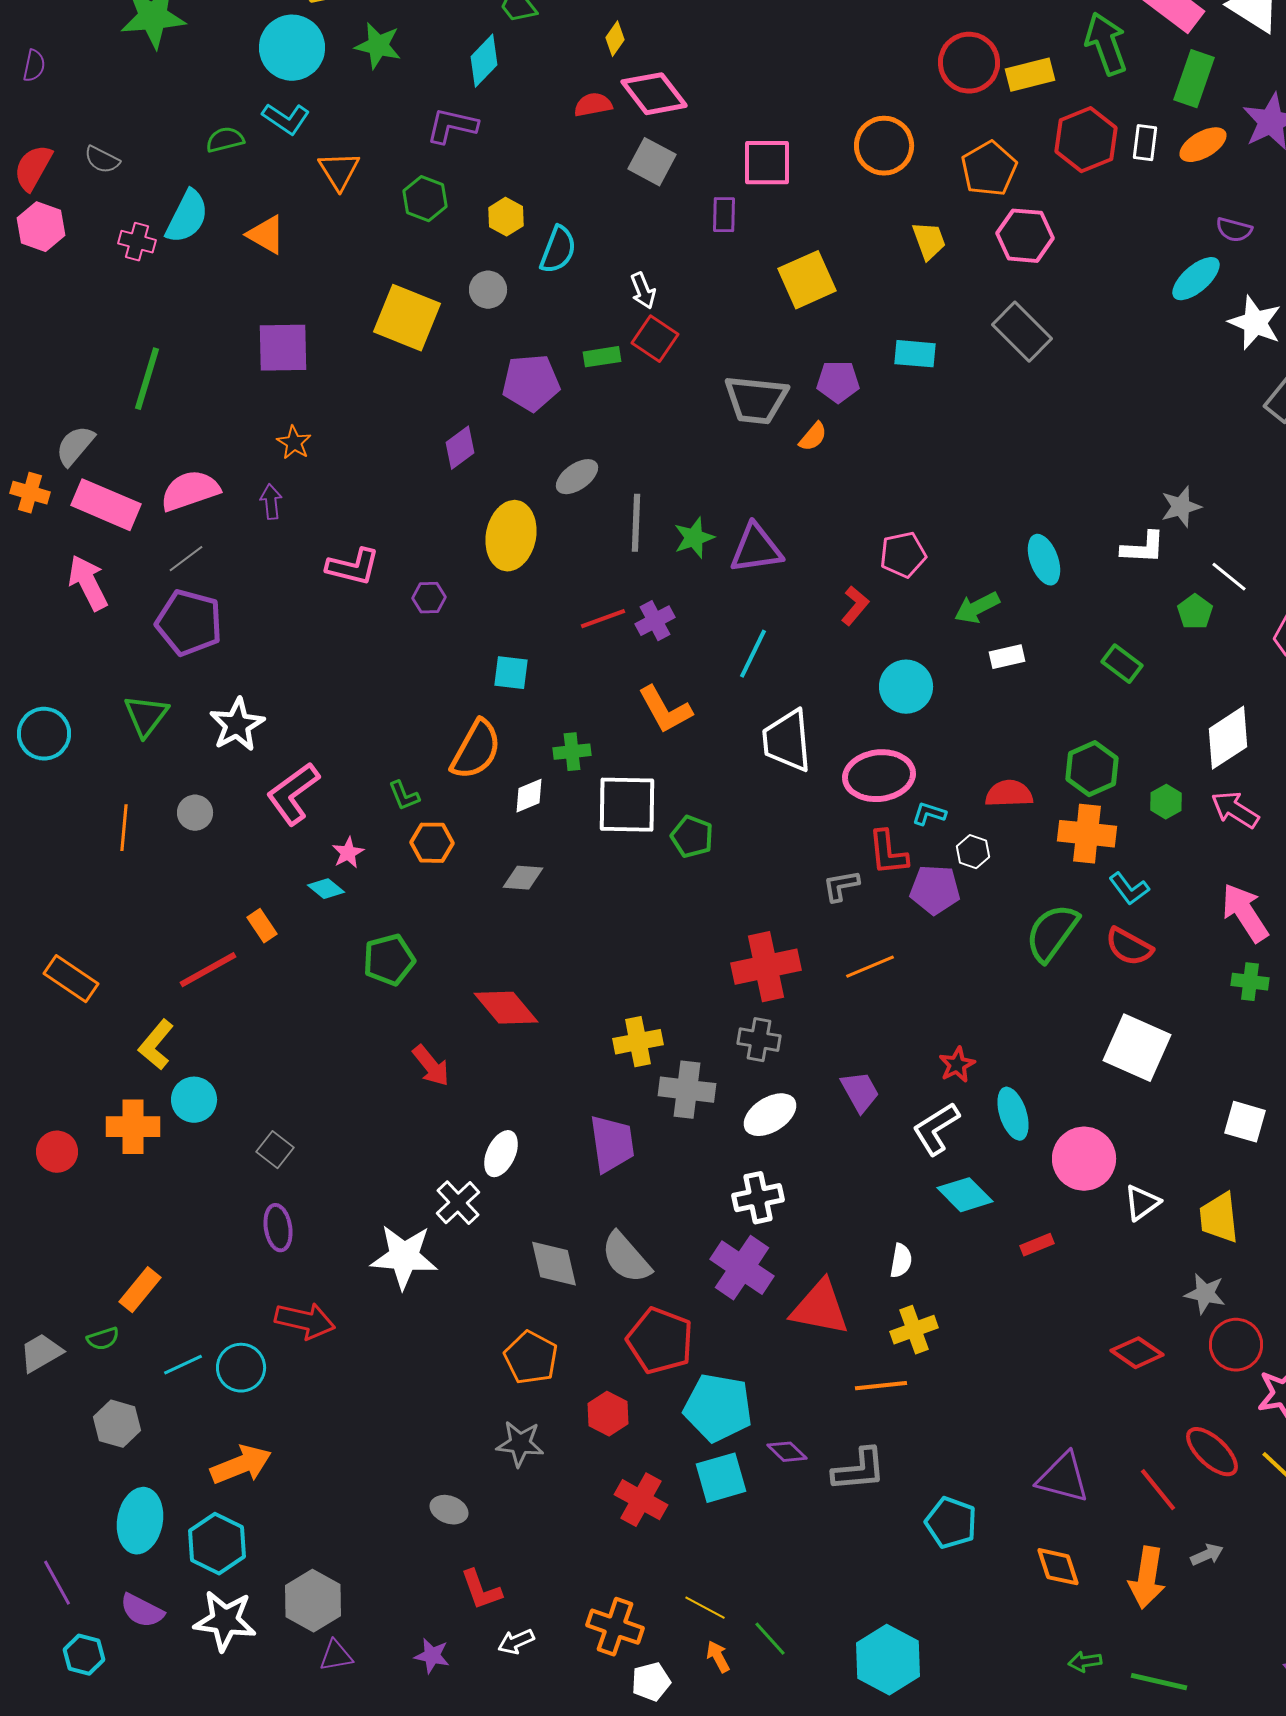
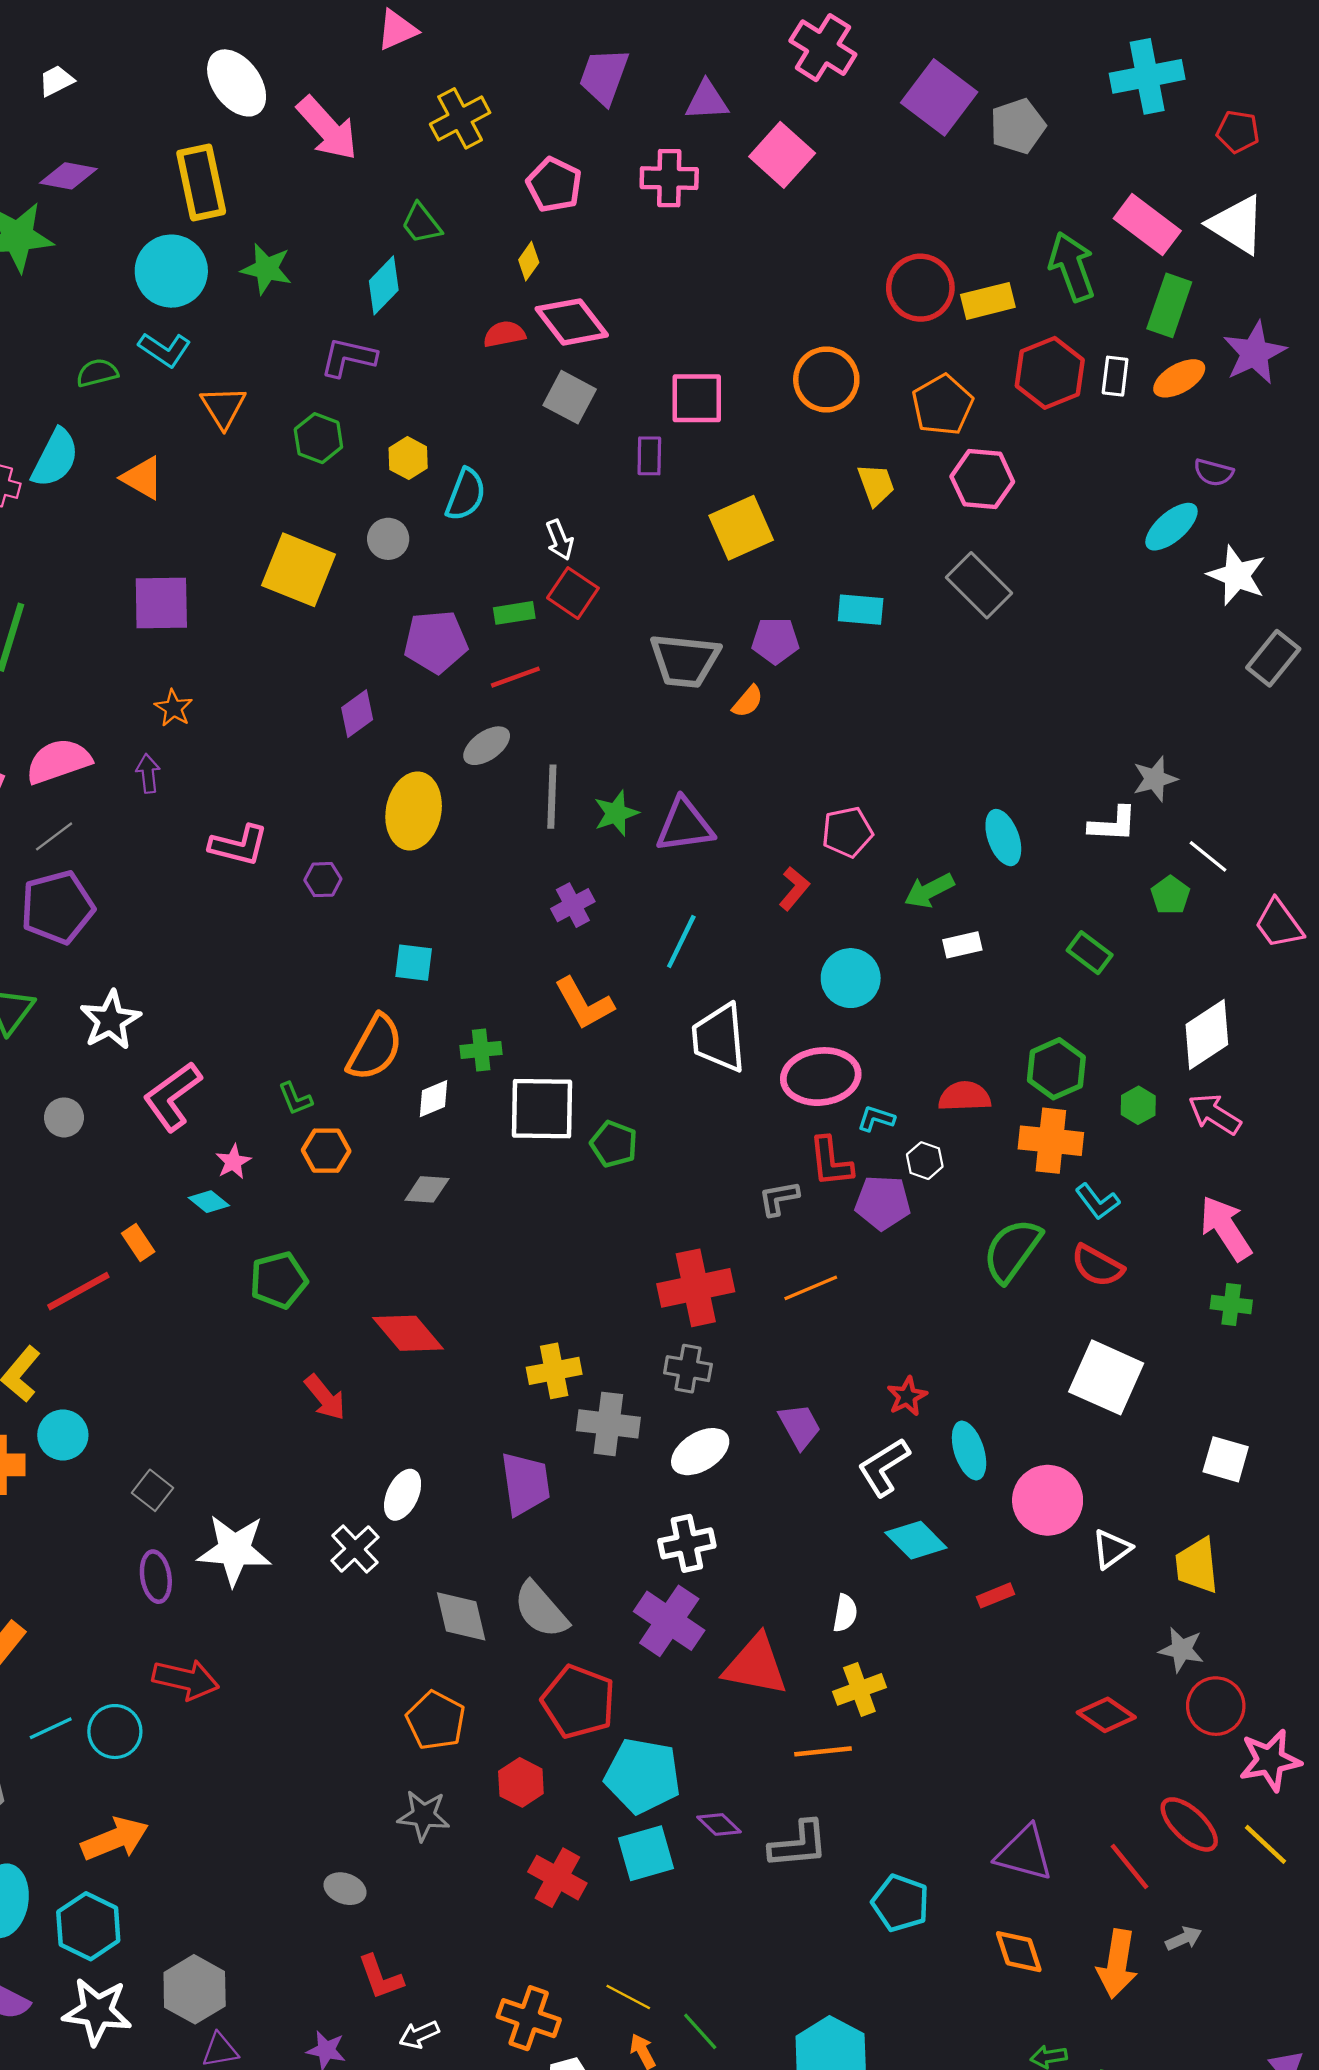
red line: (603, 619) -> (515, 677), moved
purple pentagon: (189, 623) -> (57, 907), turned -30
white star: (404, 1257) -> (234, 1550), moved

